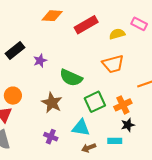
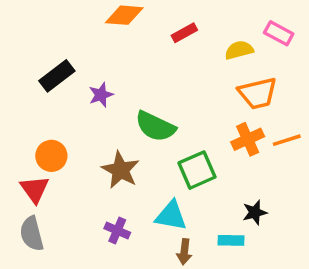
red rectangle: (86, 25) -> (184, 33), size x0.6
orange trapezoid: (113, 64) -> (258, 93), moved
orange cross: (123, 105) -> (248, 139), moved
brown arrow: (89, 148) -> (184, 252), turned -64

